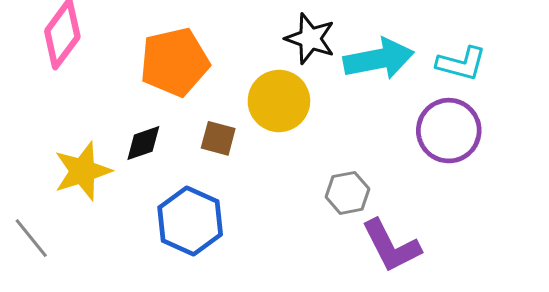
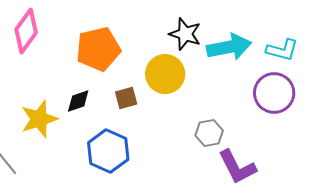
brown square: (218, 138) -> (126, 98), turned -30

